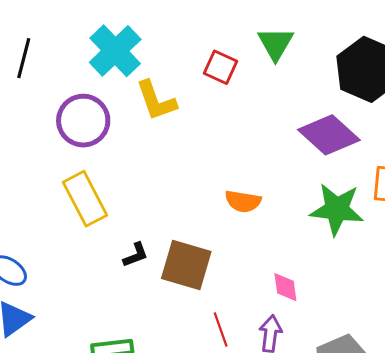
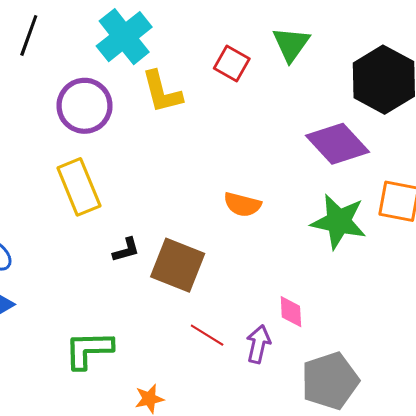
pink diamond: (285, 287) -> (291, 312), moved
red line: (221, 330) -> (207, 335), turned -44

